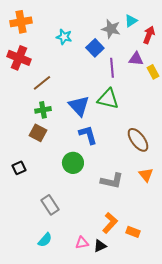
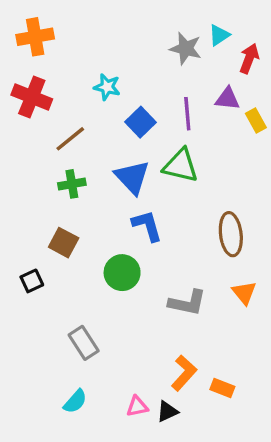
cyan star: (64, 37) -> (107, 87), moved
blue square: (95, 48) -> (140, 122), moved
brown square: (38, 133) -> (64, 243), moved
brown ellipse: (138, 140) -> (231, 234), turned 30

